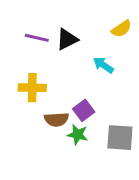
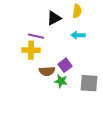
yellow semicircle: (121, 29) -> (77, 11), moved, turned -48
purple line: (37, 38) -> (36, 36), moved
cyan arrow: (103, 65) -> (78, 35), turned -32

